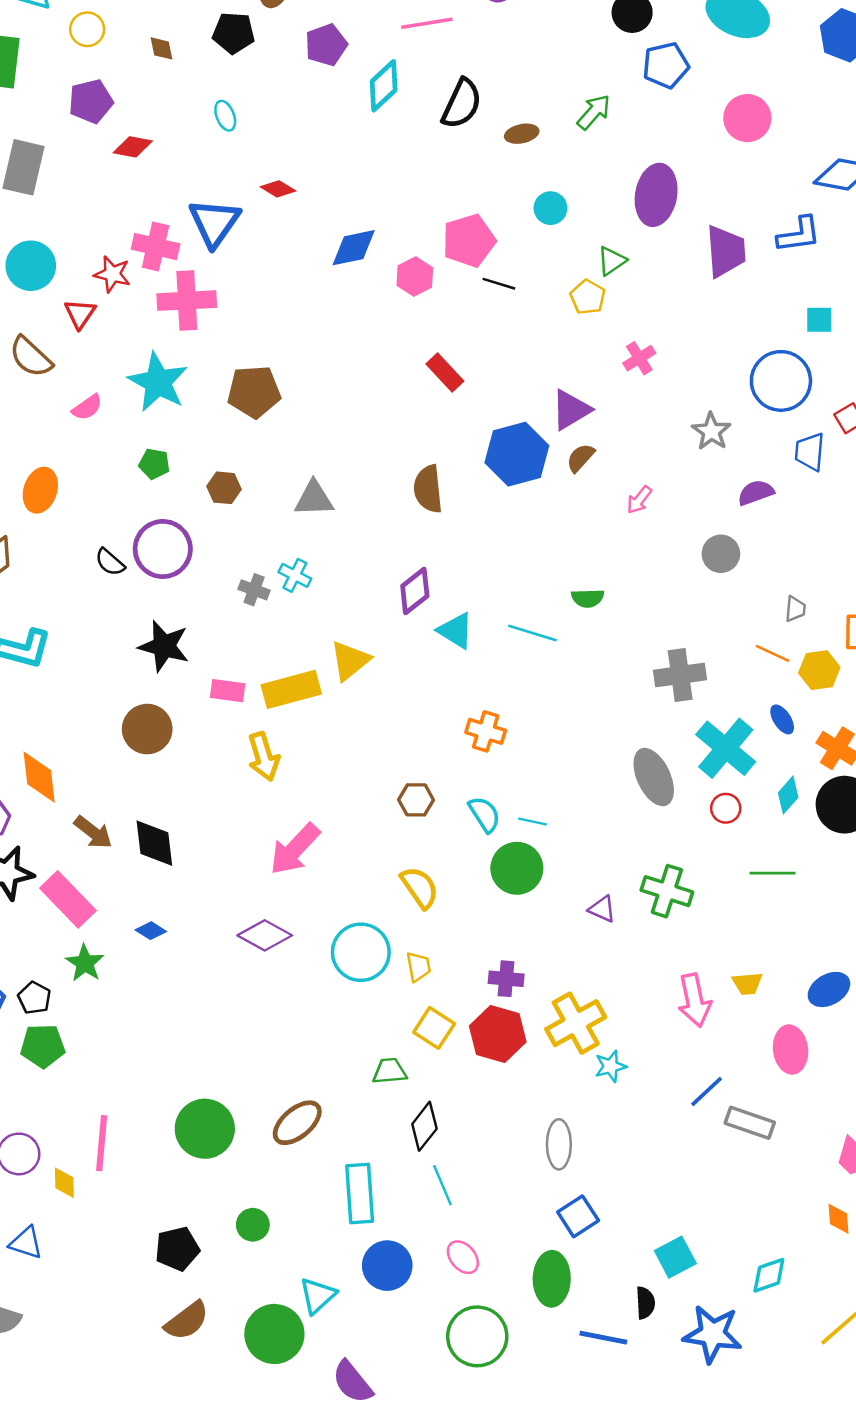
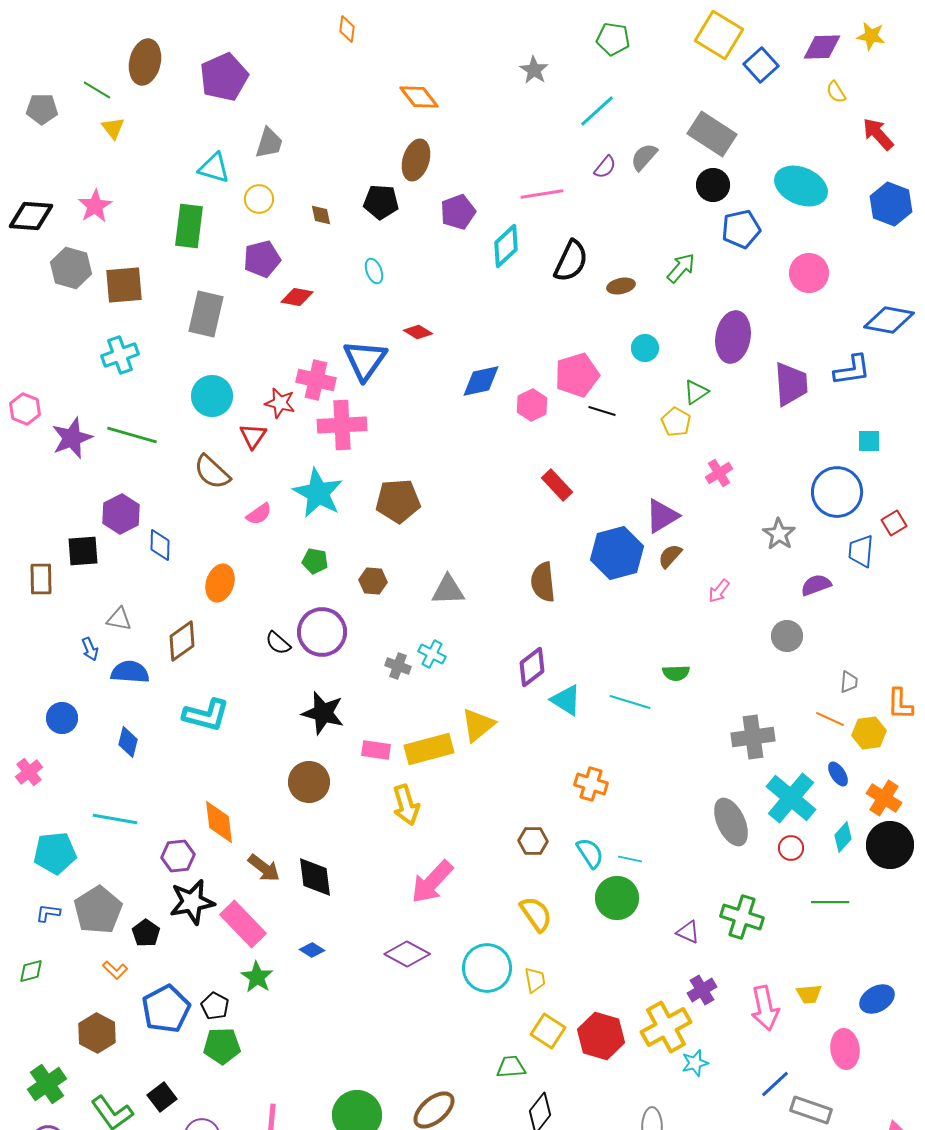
purple cross: (506, 979) -> (702, 990), moved, turned -36

